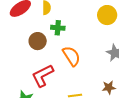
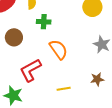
brown circle: (38, 41) -> (14, 37), moved

